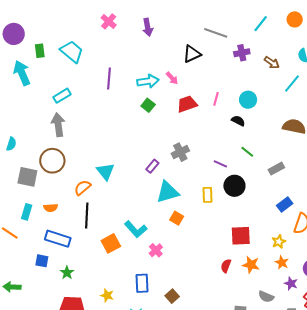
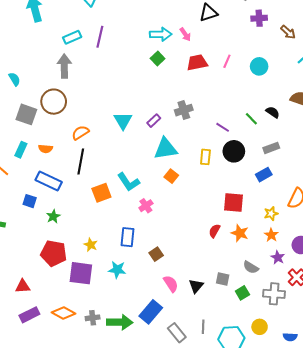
purple line: (109, 78) -> (100, 37), moved
black semicircle: (238, 121) -> (273, 112), moved
cyan semicircle: (11, 144) -> (14, 79), turned -56
gray rectangle: (276, 169) -> (271, 148), moved
cyan triangle: (105, 171) -> (123, 121), moved
blue rectangle: (285, 205) -> (264, 175), moved

